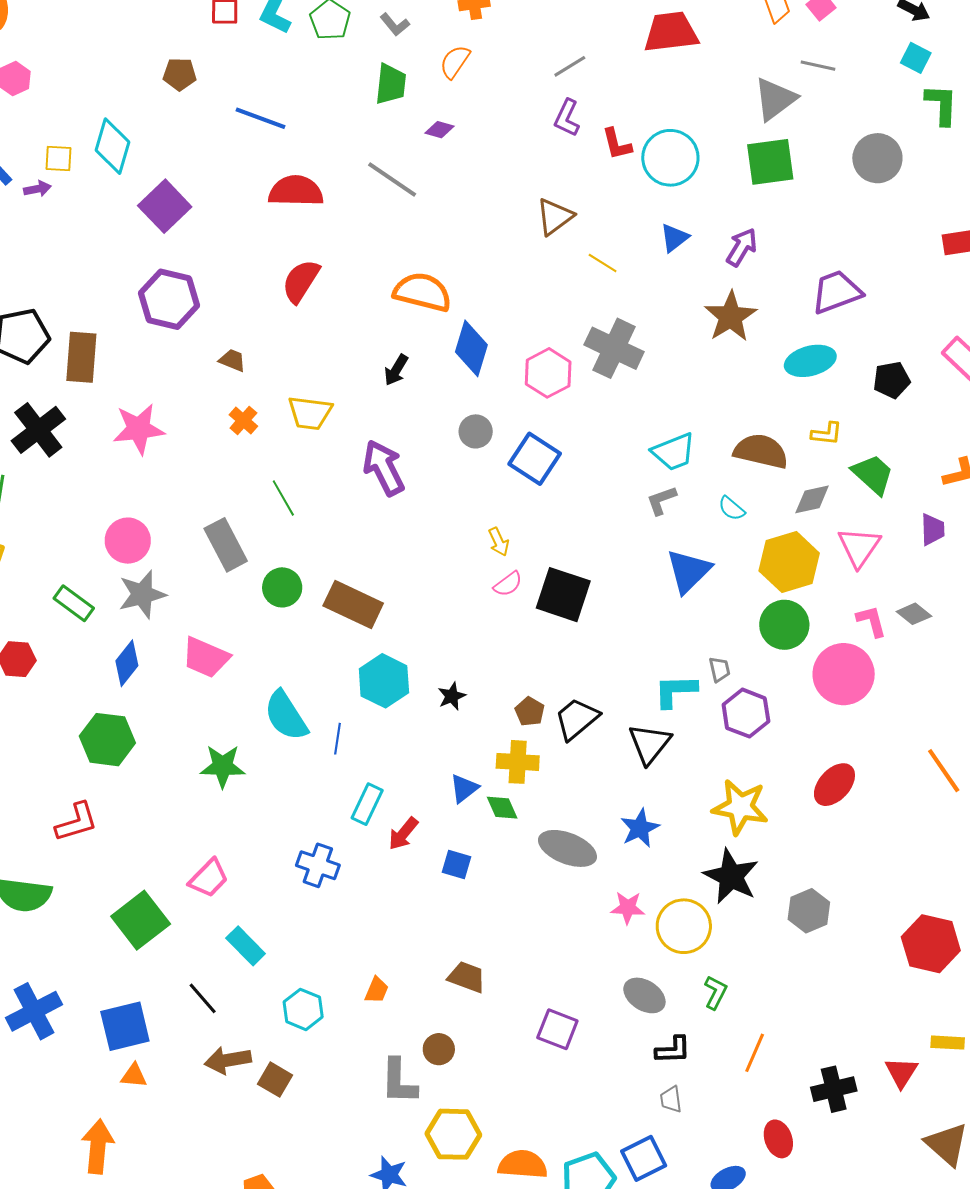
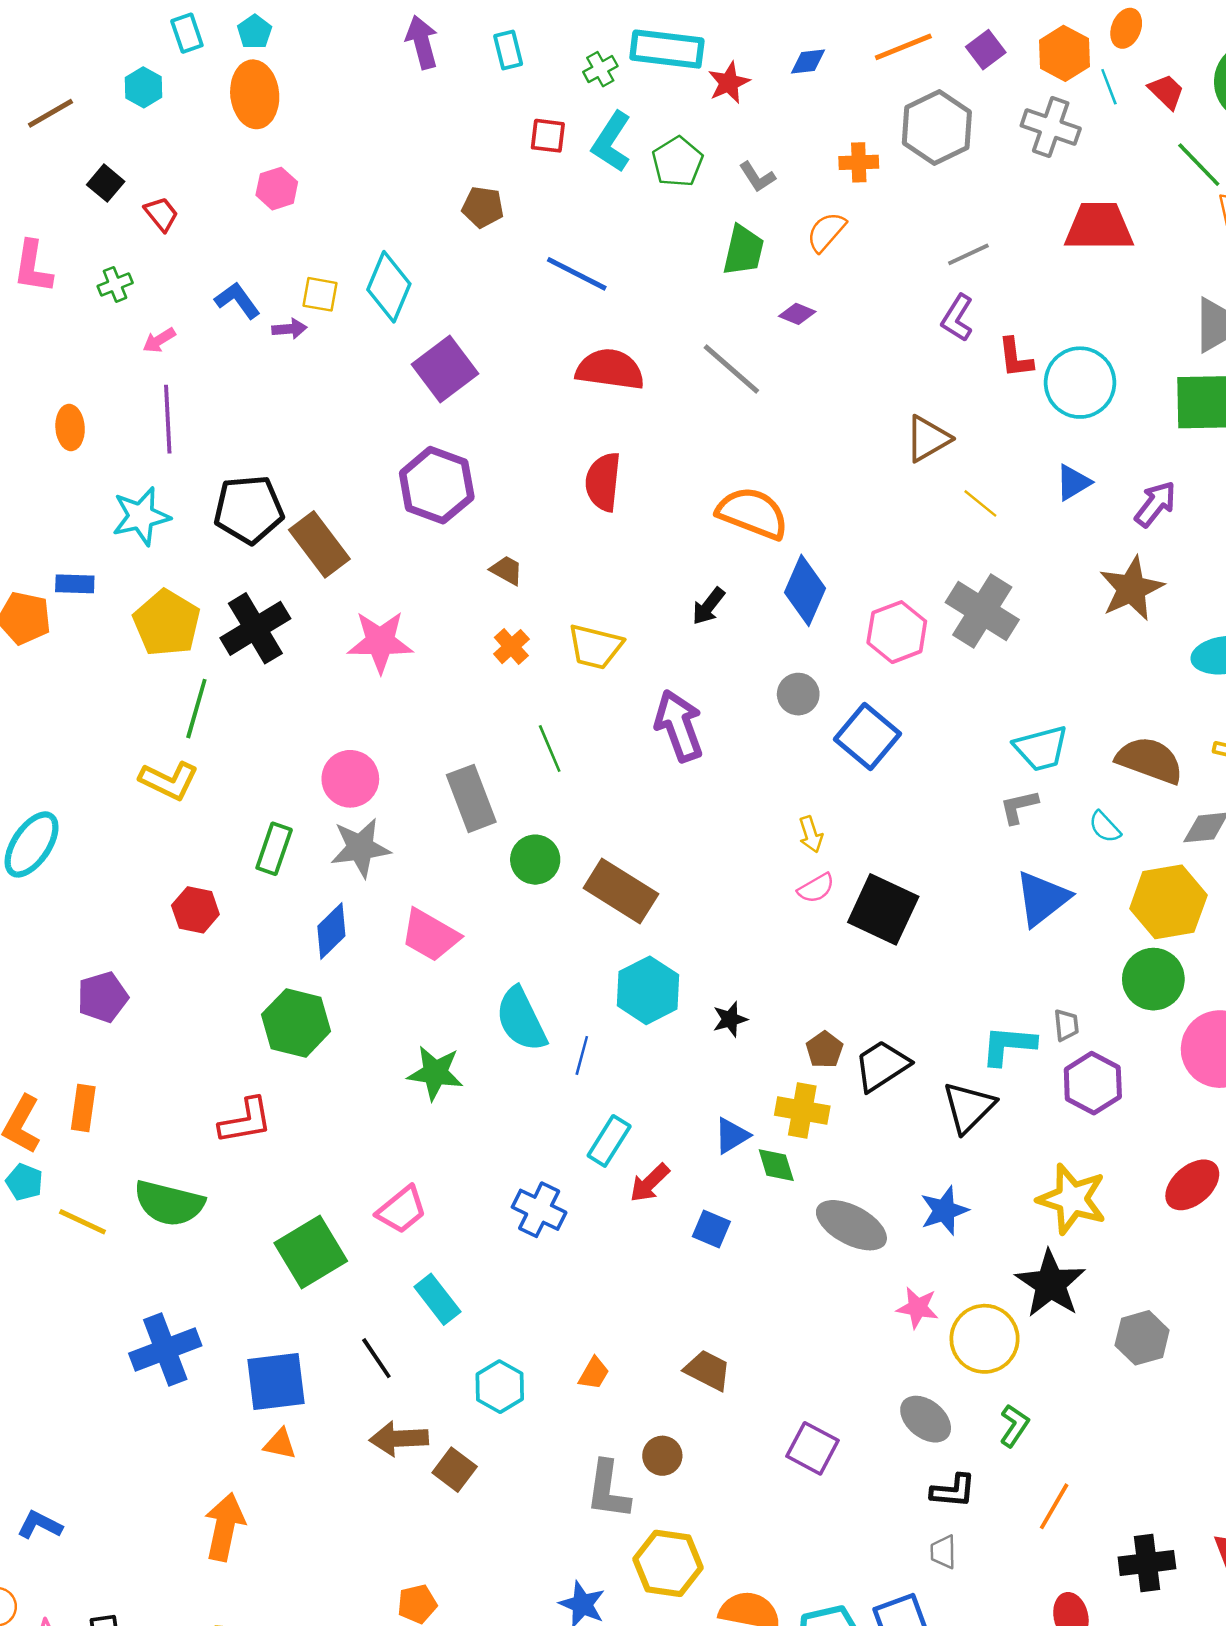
red semicircle: (301, 281) -> (603, 482), turned -33
brown rectangle: (81, 357) -> (319, 544), turned -48
green rectangle: (74, 603) -> (274, 849), turned 66

